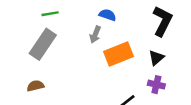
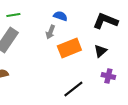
black L-shape: (163, 21) -> (105, 21), turned -95
purple cross: (156, 85) -> (108, 76), moved

